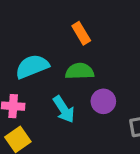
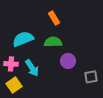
cyan arrow: (64, 109) -> (32, 68), moved

